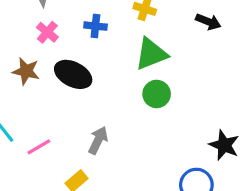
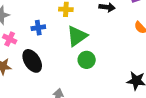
black ellipse: (73, 74) -> (32, 61), turned 45

